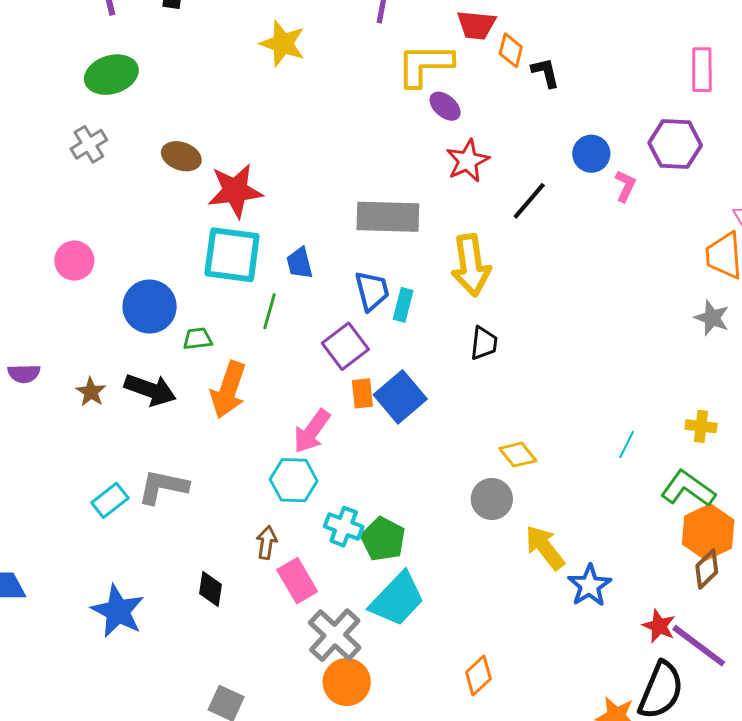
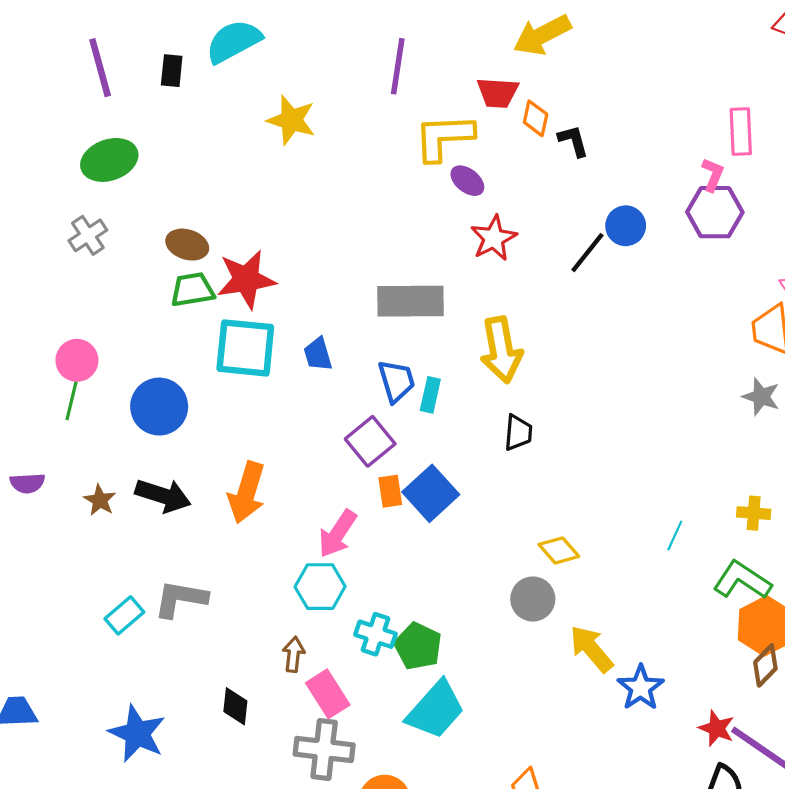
pink L-shape: (625, 186) -> (713, 175), moved
black line: (529, 201) -> (587, 253), moved
green line: (269, 311) -> (71, 401), moved
green trapezoid: (198, 339) -> (192, 290), moved, size x1.4
gray cross: (335, 635) -> (324, 749), moved, turned -34

